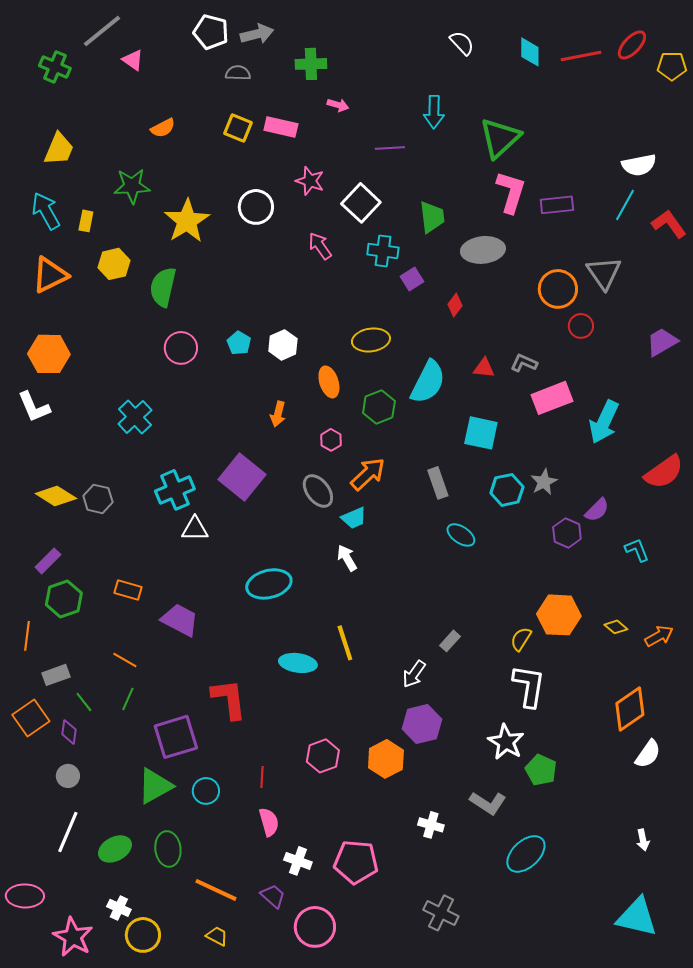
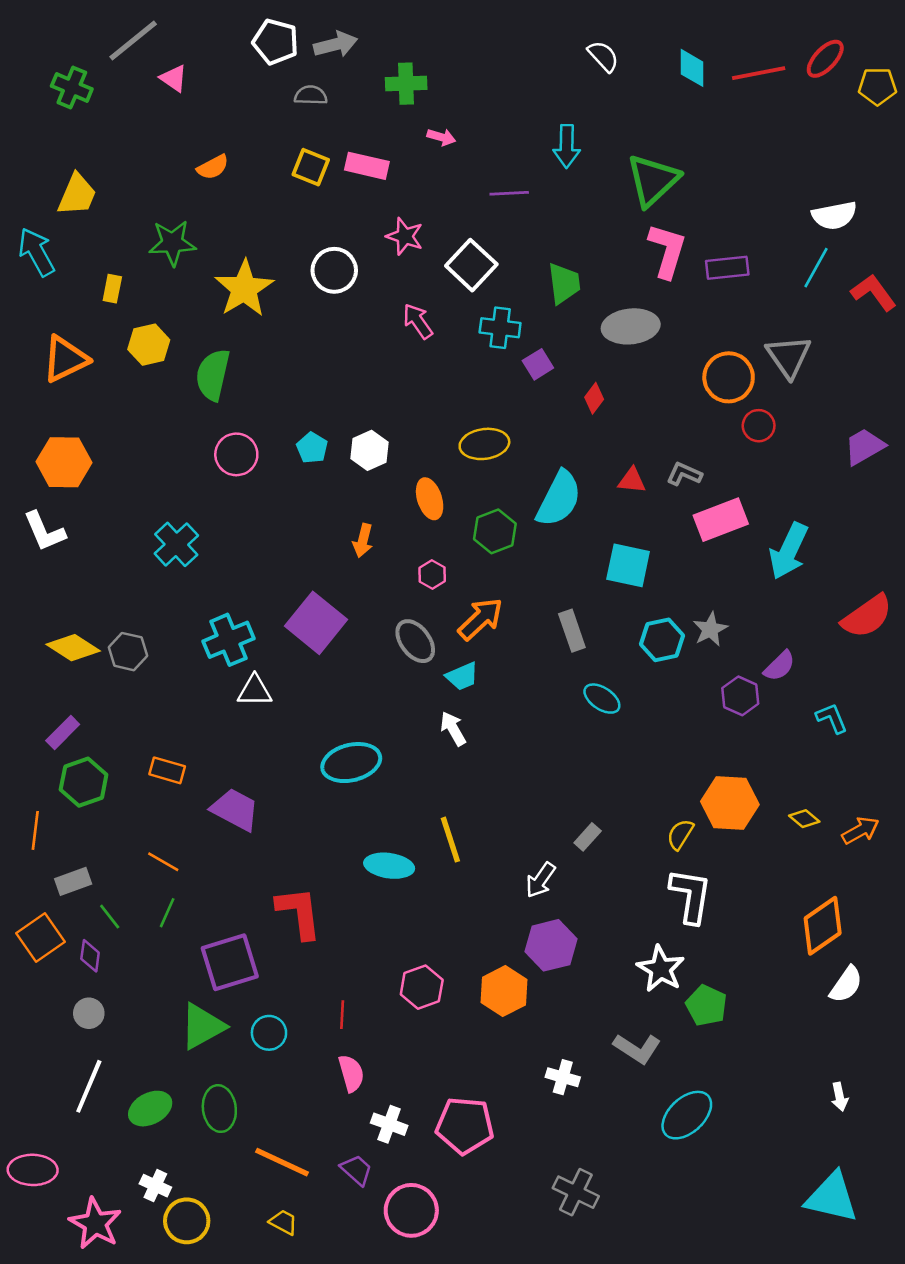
cyan arrow: (46, 211) -> (37, 252), moved

